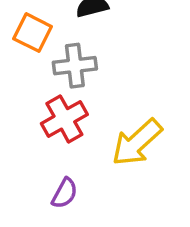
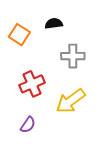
gray cross: (75, 66) -> (73, 56), moved

